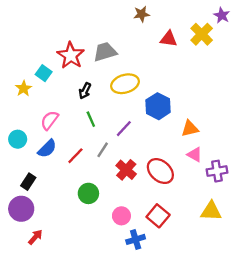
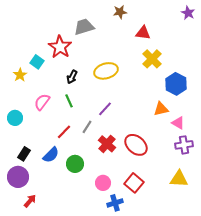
yellow cross: (202, 34) -> (152, 59), moved
gray trapezoid: (105, 52) -> (84, 27), moved
blue hexagon: (158, 106) -> (176, 84), moved
green line: (91, 119) -> (69, 101), moved
blue semicircle: (47, 149) -> (51, 155), moved
pink triangle: (195, 155) -> (178, 123), moved

